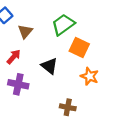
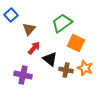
red arrow: (14, 57) -> (34, 48), moved
brown cross: (68, 107) -> (66, 70), moved

